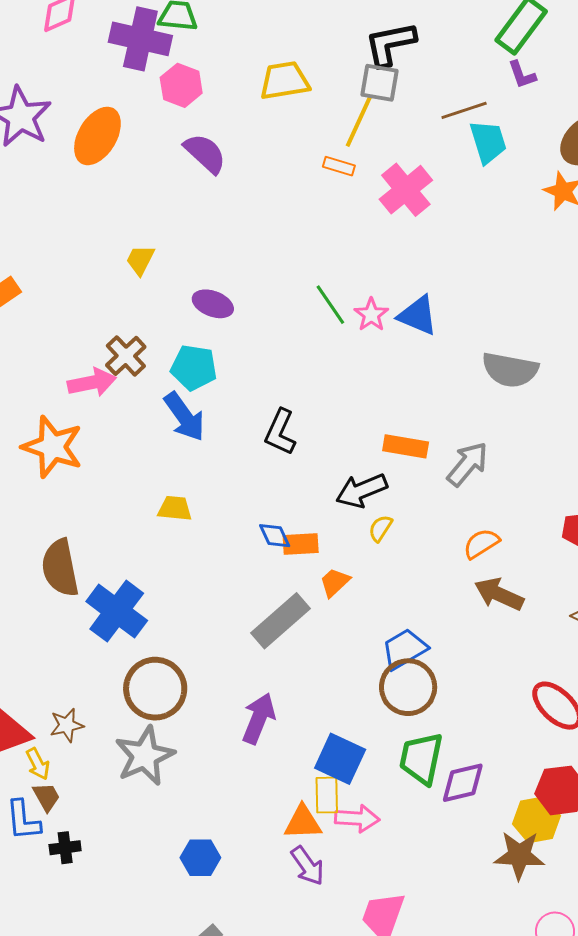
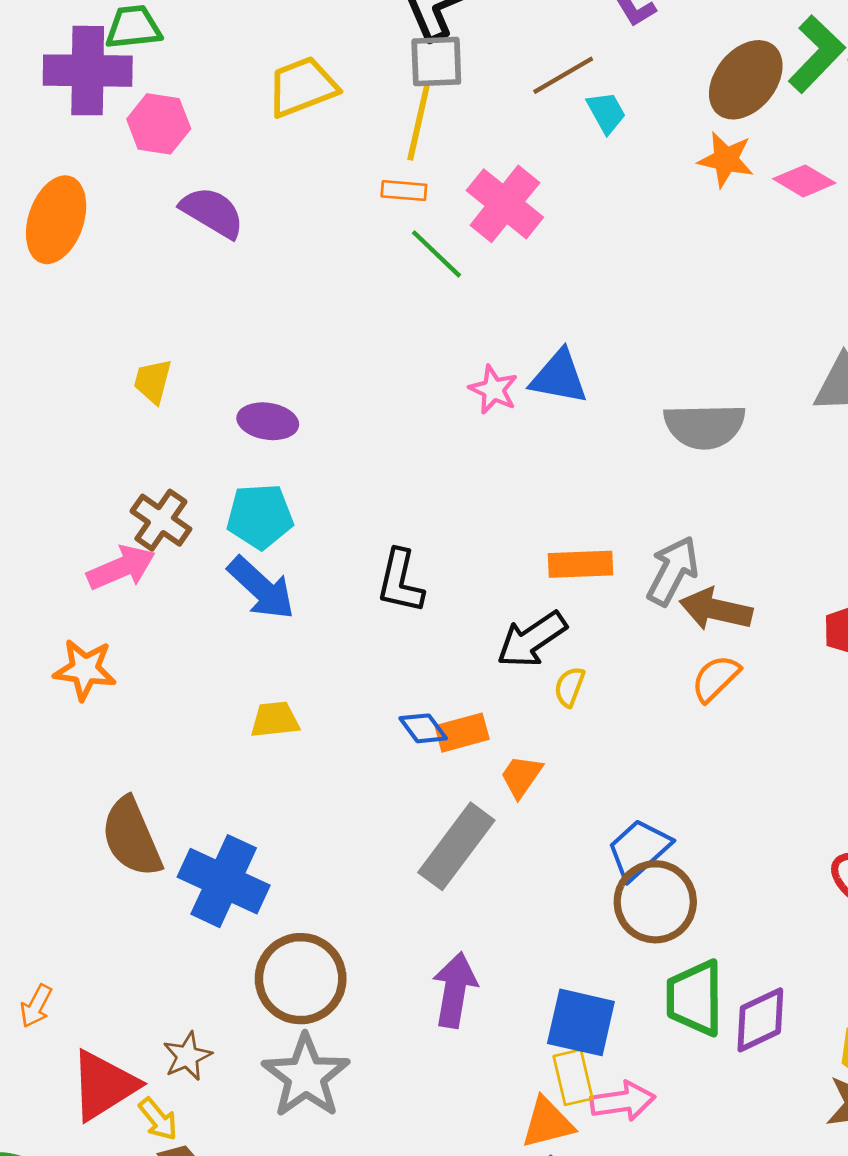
cyan trapezoid: (488, 142) -> (606, 112), size x0.7
green line: (330, 305) -> (437, 254), moved
orange star: (52, 447) -> (85, 670), size x0.7
brown arrow: (499, 594) -> (716, 609), moved

